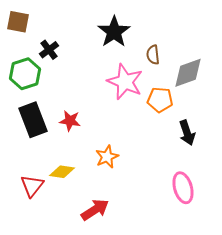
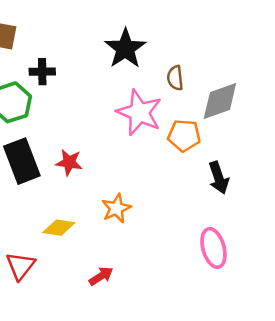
black cross: (49, 50) -> (42, 72), turned 36
red triangle: (32, 186) -> (20, 266), moved
red arrow: (95, 210) -> (101, 276), size x0.7

